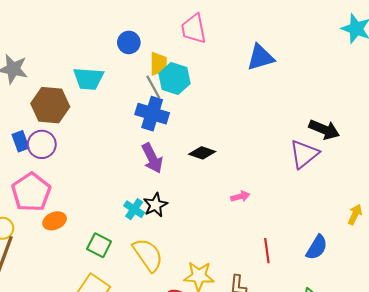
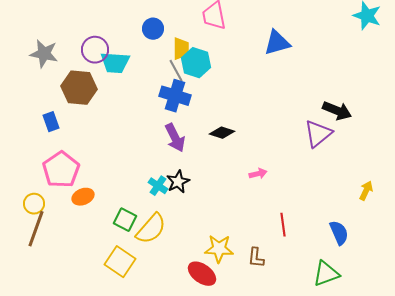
purple circle: (42, 144) -> (95, 50), moved
blue semicircle: (317, 247) -> (339, 233), moved, turned -55
yellow semicircle: (148, 255) -> (151, 229), moved, turned 76

